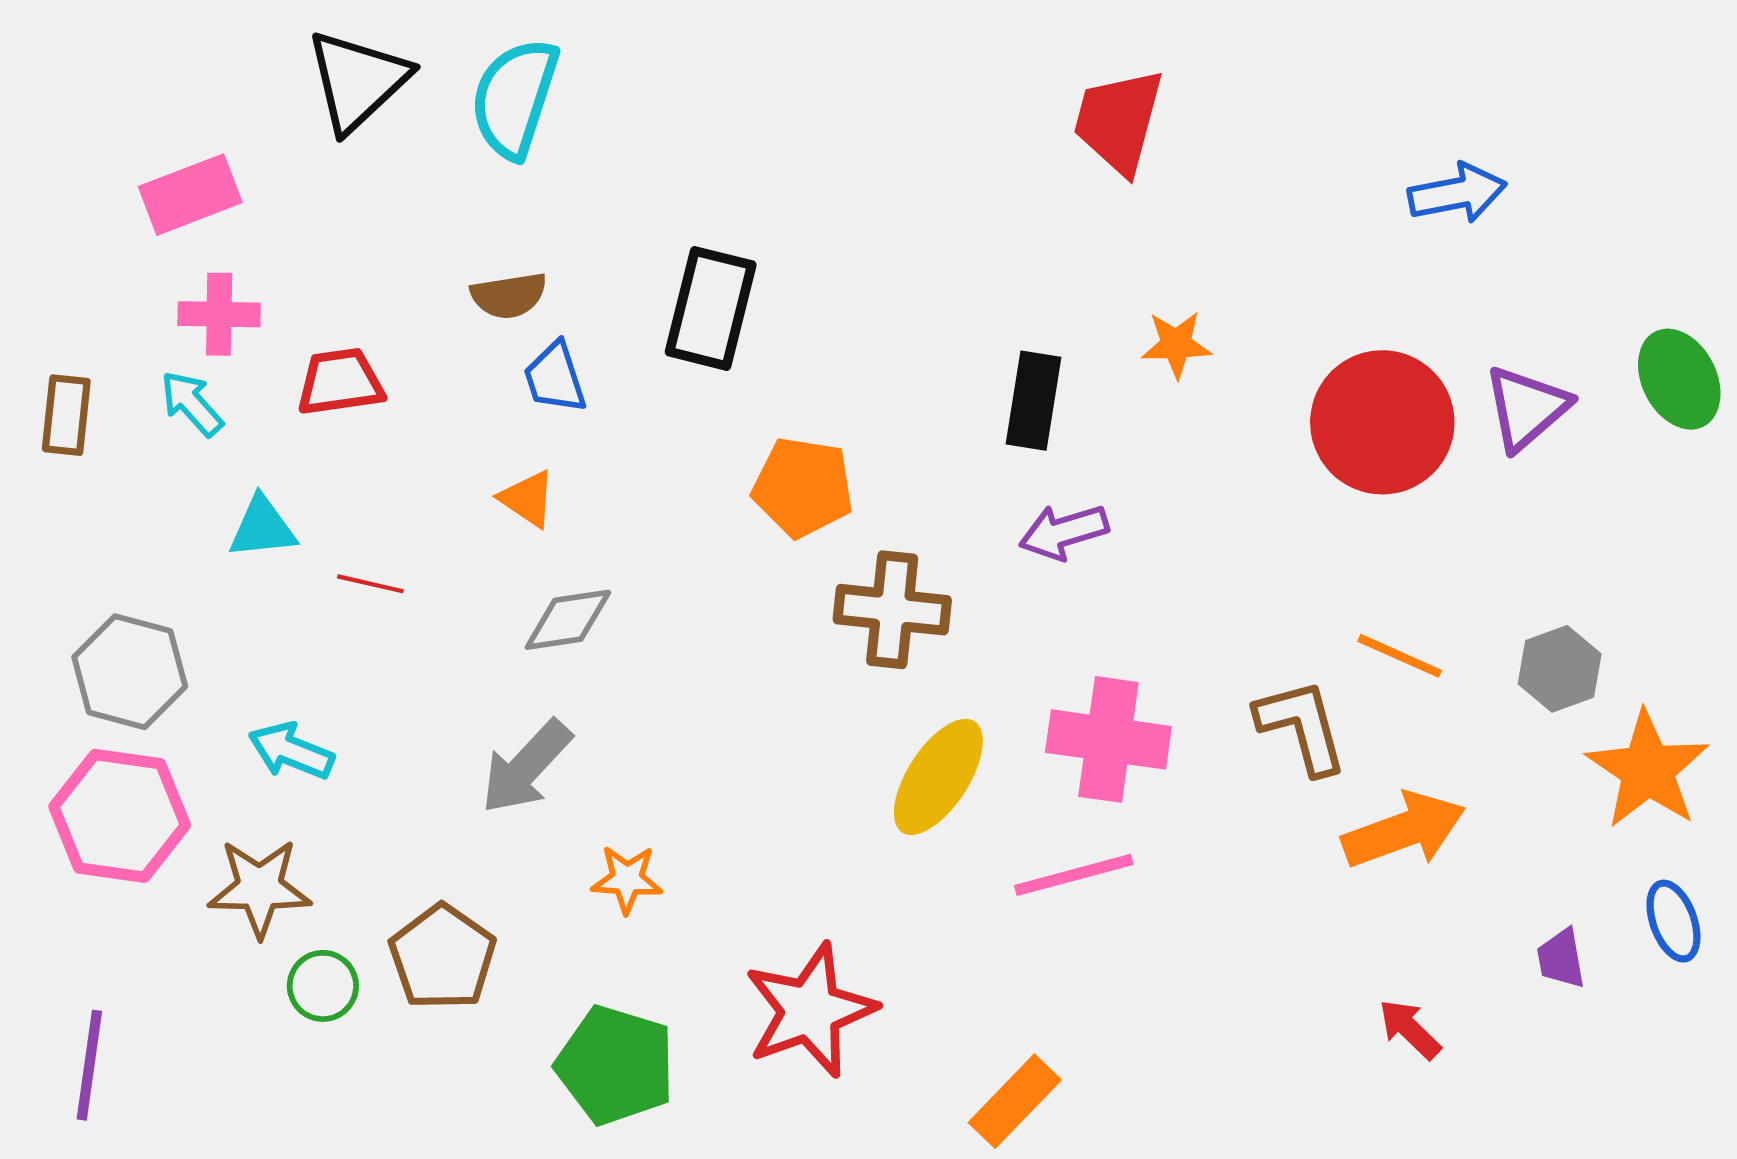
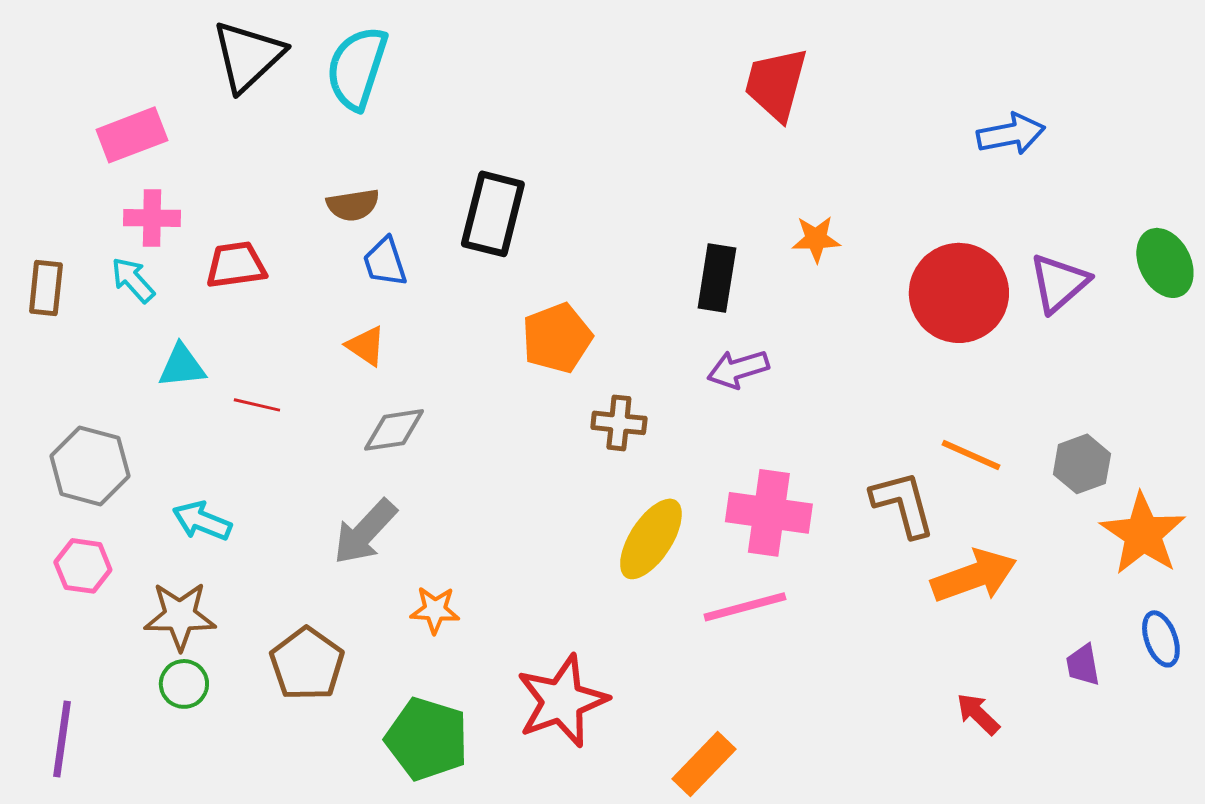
orange pentagon: (803, 487) -> (557, 338), turned -30
brown cross: (892, 610) -> (619, 423), size x0.7
pink hexagon: (120, 816) -> (83, 566), size x0.6
green circle: (323, 986) -> (184, 684), moved

